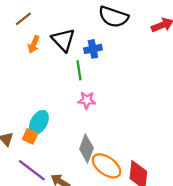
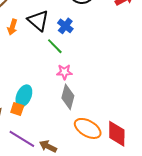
blue cross: (93, 49) -> (65, 26), turned -35
green line: (79, 70) -> (55, 46), turned -30
gray diamond: (86, 149) -> (68, 97), moved

